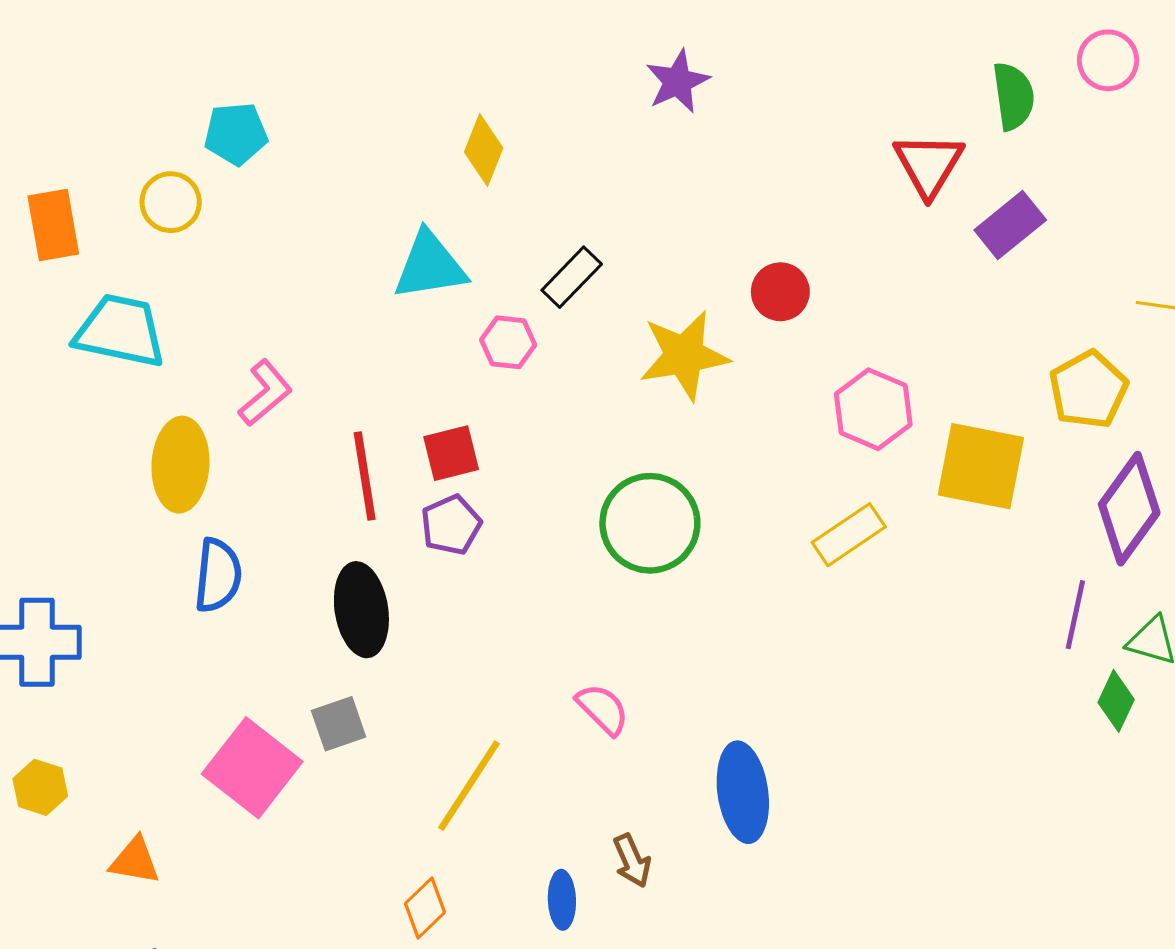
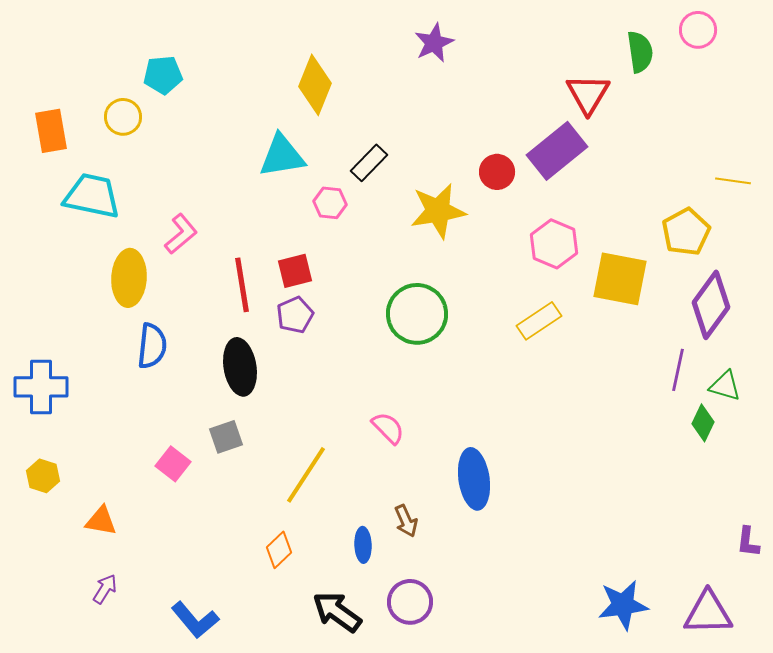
yellow diamond: (484, 150) -> (315, 85), size x1.4
purple rectangle: (1010, 225) -> (557, 151), moved, size x1.4
pink square: (252, 768) -> (173, 464), size x0.6

